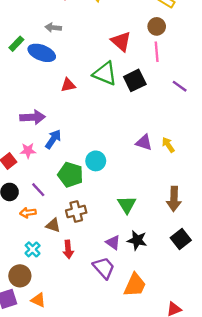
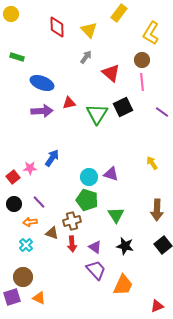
gray arrow: (53, 28) -> (86, 57), moved, turned 120
green rectangle: (16, 44) -> (17, 57), moved, turned 64
green triangle: (105, 74) -> (97, 114), moved, turned 40
red triangle: (68, 85) -> (69, 103), moved
purple arrow: (33, 117) -> (42, 111), moved
purple triangle: (144, 143) -> (111, 174), moved
green pentagon: (70, 175) -> (87, 200), moved
purple triangle: (113, 243) -> (95, 247), moved
cyan cross: (33, 249) -> (26, 245), moved
red arrow: (68, 249) -> (72, 244), moved

